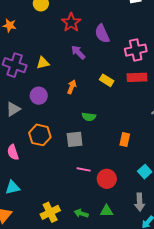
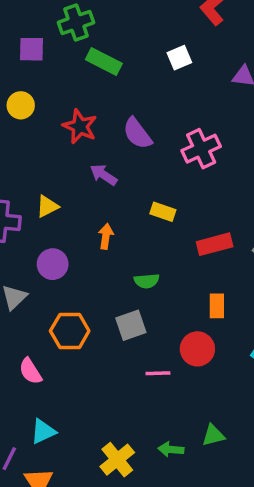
red rectangle: (137, 77) -> (215, 244), moved
red circle: (107, 179) -> (197, 349), moved

